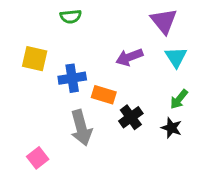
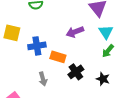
green arrow: (179, 99) -> (108, 51), moved
gray arrow: (81, 128) -> (43, 79), size x0.6

